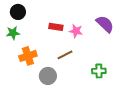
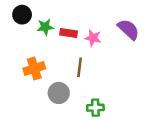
green star: (13, 33) -> (45, 27), moved
brown line: (65, 55) -> (80, 67), turned -56
green cross: (99, 71) -> (95, 108), moved

